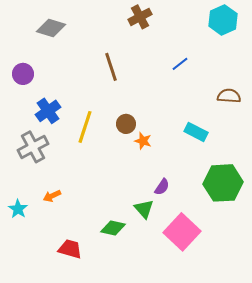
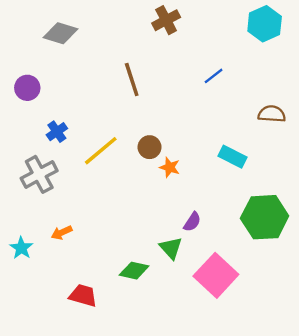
blue cross: (48, 111) -> (57, 132), size x0.7
yellow line: (85, 127) -> (101, 151), turned 32

